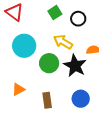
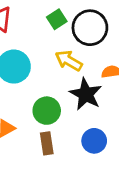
black circle: (78, 19) -> (90, 28), size x1.6
green circle: (49, 63) -> (47, 111), moved

